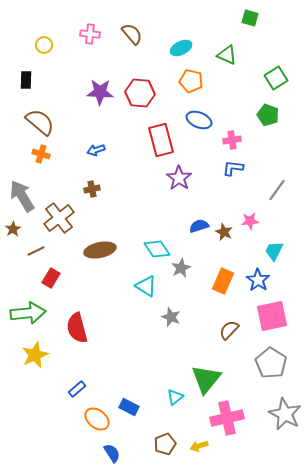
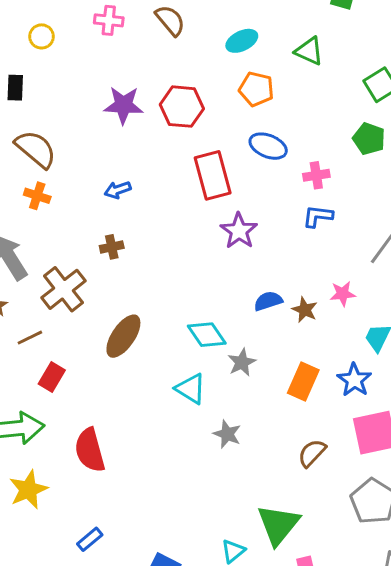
brown ellipse: (100, 250) -> (123, 336), turned -44

